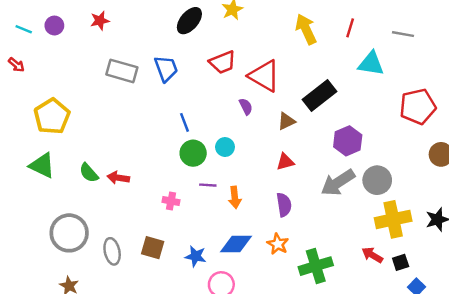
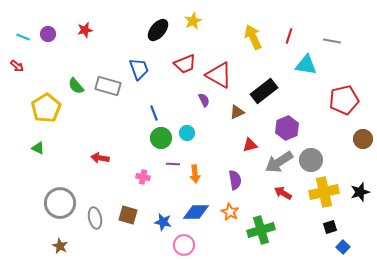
gray rectangle: (122, 71) -> (108, 86), moved
red triangle: (285, 162) -> (250, 145), moved
green triangle: (42, 165) -> (38, 148), size x0.6
green semicircle: (89, 173) -> (76, 86), moved
red arrow: (372, 255) -> (283, 193), moved

